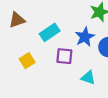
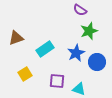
purple square: (64, 56) -> (57, 81), moved

